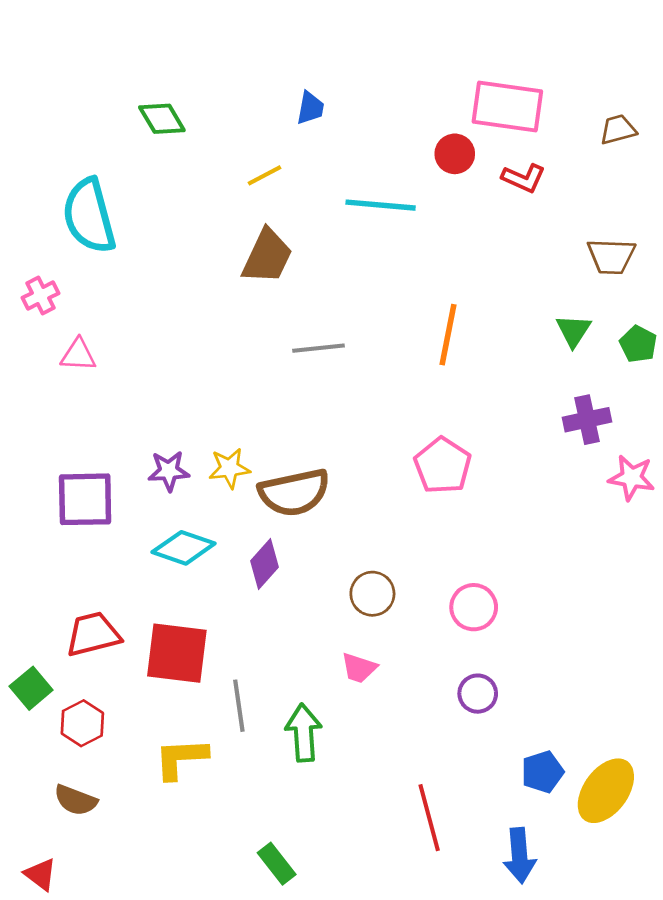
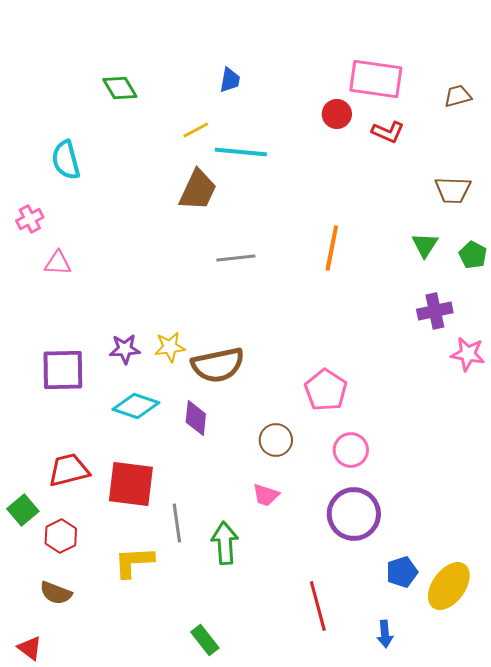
cyan line: (381, 205) -> (241, 152), moved
cyan semicircle: (89, 216) -> (66, 160), size x0.7
pink pentagon: (443, 466) -> (326, 390), moved
purple diamond: (264, 564) -> (196, 418), turned -36
purple circle: (478, 694) -> (354, 514), size x1.8
blue arrow: (520, 855) -> (385, 634), size x0.7

